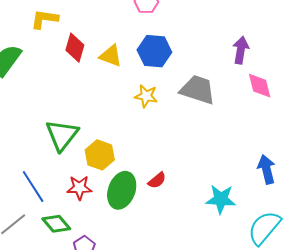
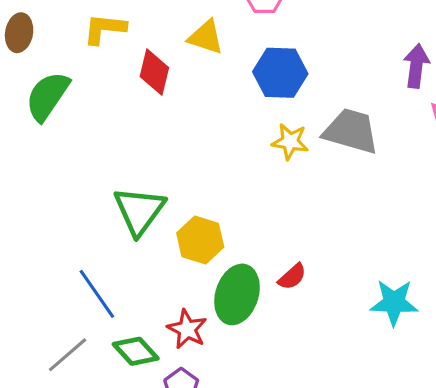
yellow triangle: (111, 56) -> (206, 37), moved
yellow star: (146, 96) -> (290, 142), moved
red star: (79, 188) -> (187, 329), moved, turned 30

